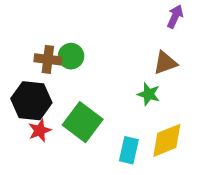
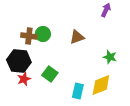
brown triangle: (165, 63) -> (77, 37), moved
green star: (149, 94) -> (110, 57), moved
green square: (83, 122) -> (50, 74), size x0.7

